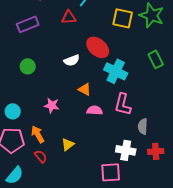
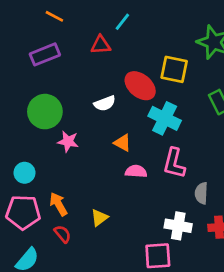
yellow square: (123, 18) -> (174, 69), moved
green circle: (28, 66) -> (45, 112), size x1.6
pink star: (52, 105) -> (68, 141), moved

